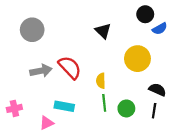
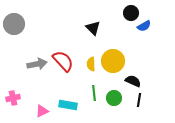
gray circle: (32, 30) -> (14, 24), moved
yellow circle: (137, 59) -> (113, 61), moved
yellow semicircle: (101, 81) -> (91, 64), moved
black semicircle: (157, 90) -> (133, 81), moved
cyan rectangle: (64, 106) -> (68, 105), moved

